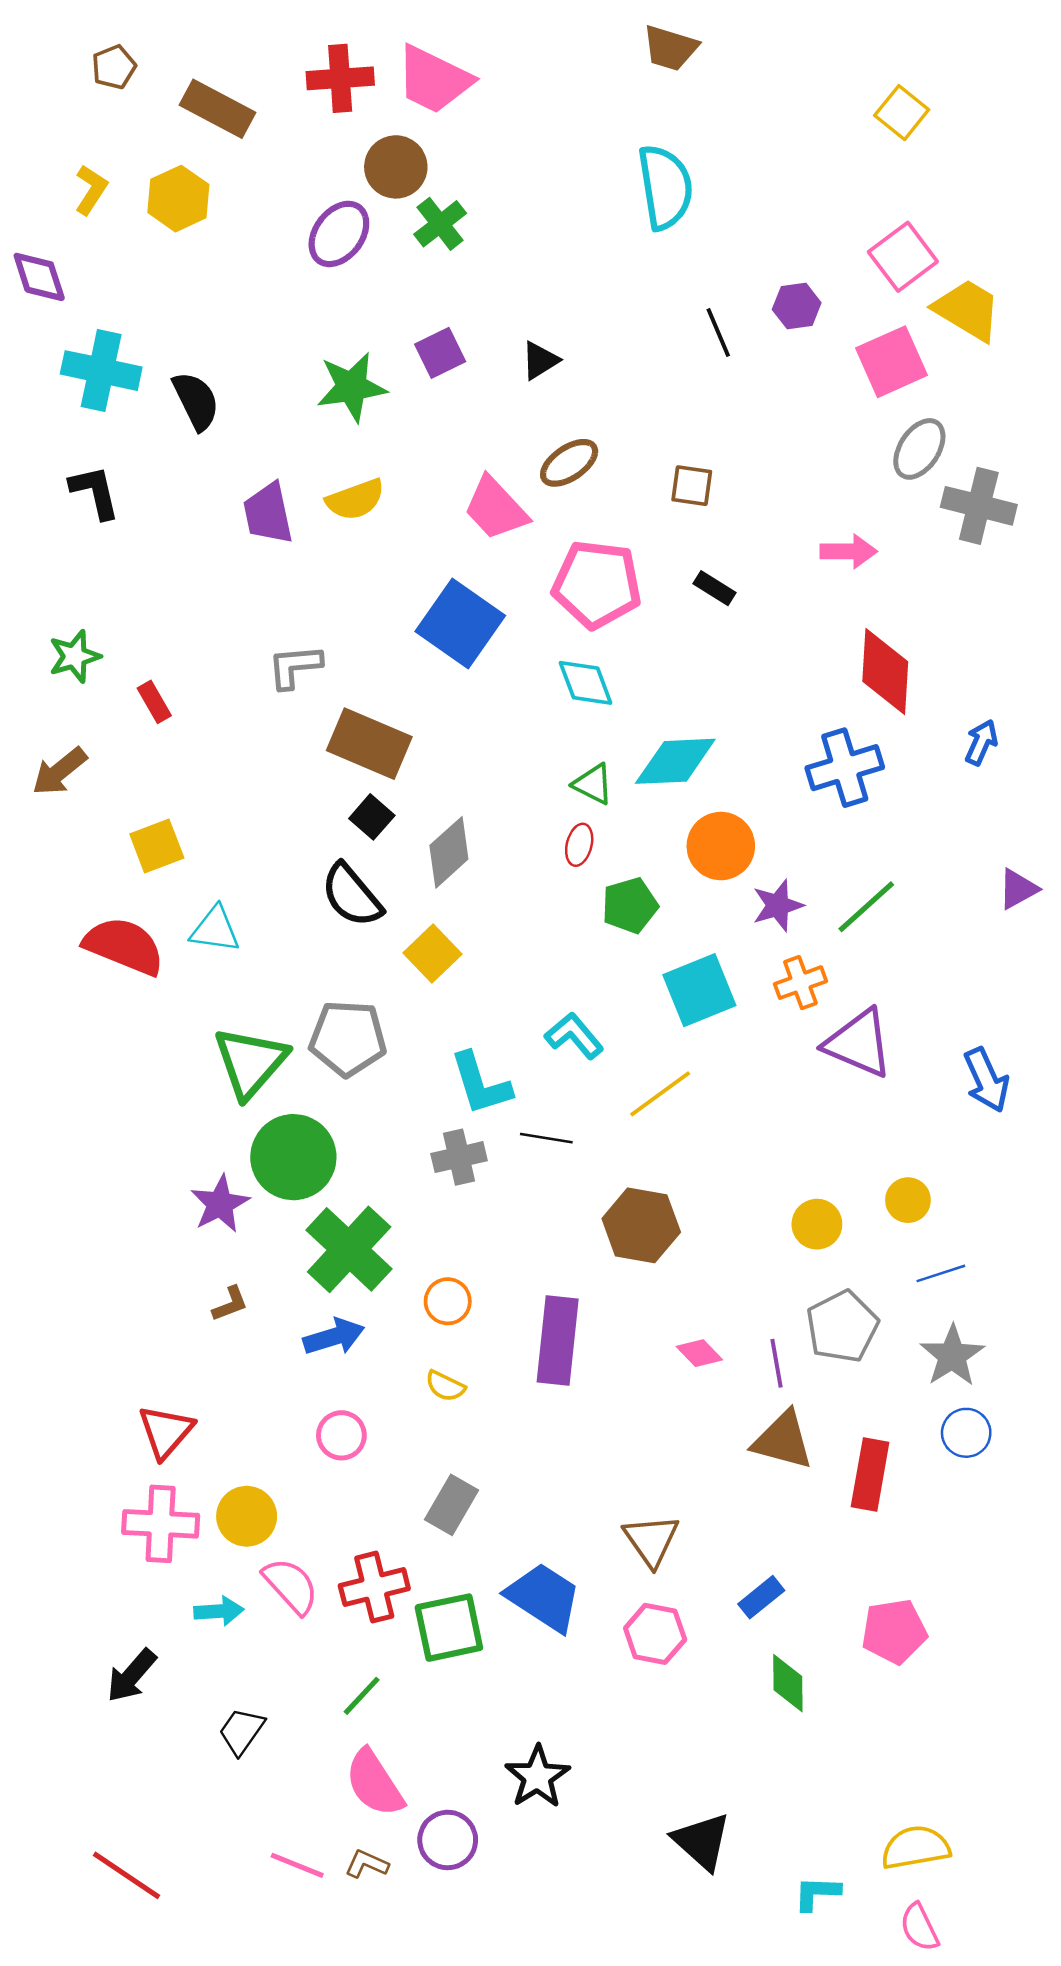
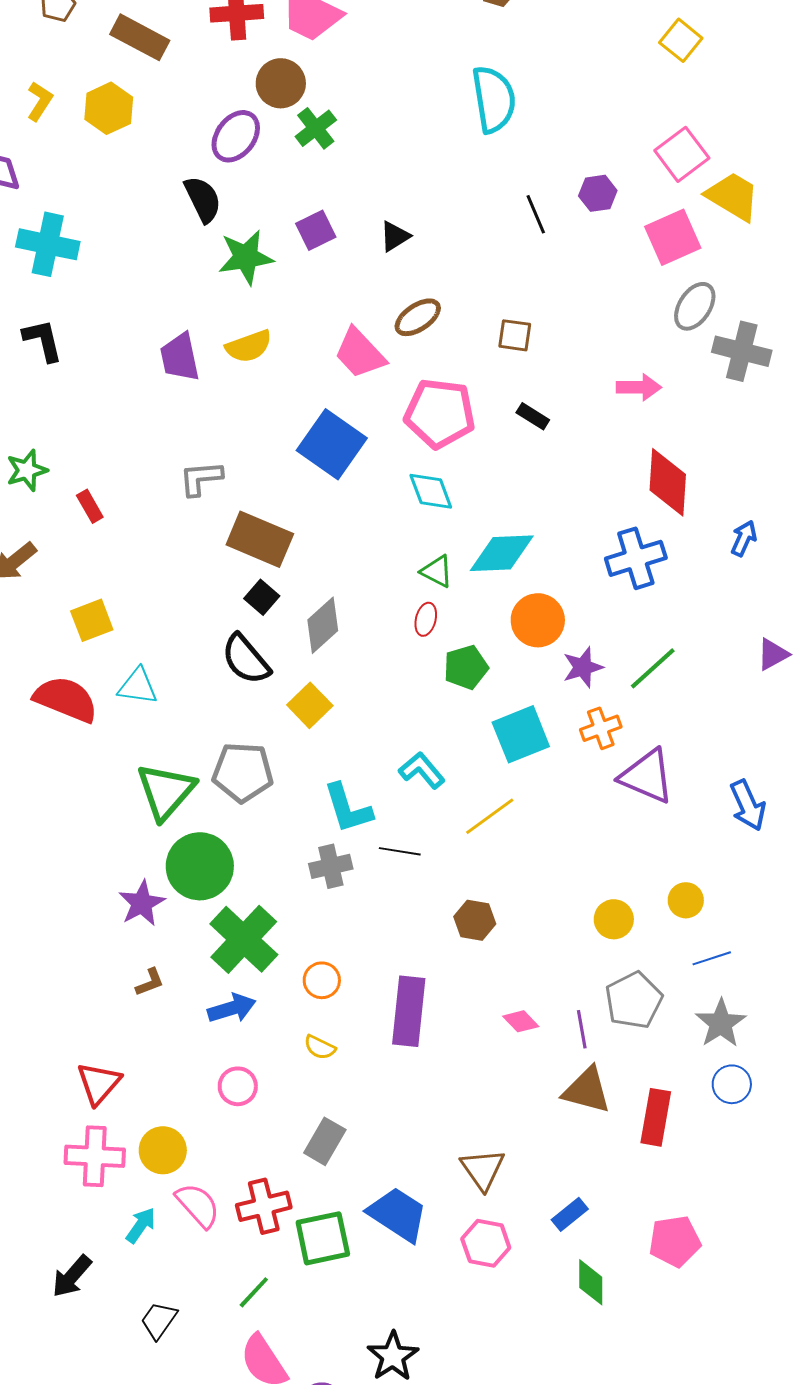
black semicircle: (196, 401) -> (203, 199), moved
brown hexagon: (641, 1225) -> (475, 920), size x0.7
cyan arrow: (219, 1611) -> (141, 1225), turned -51

